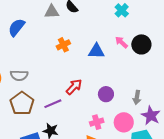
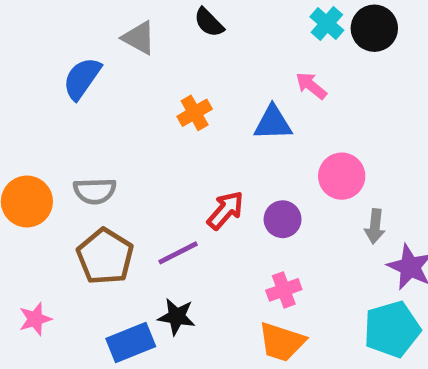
gray triangle: (52, 12) -> (139, 38), moved, turned 35
pink arrow: (121, 42) -> (311, 86), moved
black circle: (141, 44) -> (374, 28), moved
purple circle: (106, 94) -> (283, 219), moved
pink circle: (124, 122) -> (342, 176), moved

